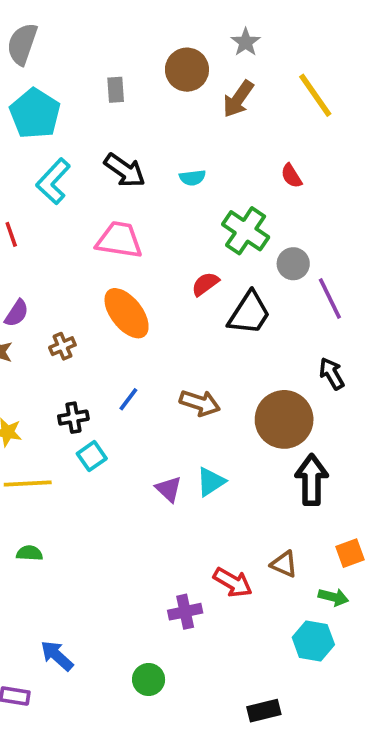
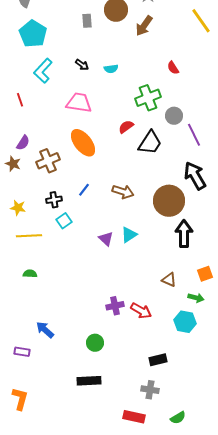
gray rectangle: (116, 90) -> (87, 21), moved
yellow line: (315, 95) -> (201, 21), moved
black arrow: (125, 170) -> (82, 65), size x0.6
cyan semicircle: (192, 178) -> (111, 69), moved
green cross: (246, 231) -> (148, 98), turned 35
brown cross: (62, 346) -> (48, 161), size x1.6
black arrow: (332, 374) -> (195, 176), size x1.6
red arrow: (233, 582) -> (141, 311), moved

